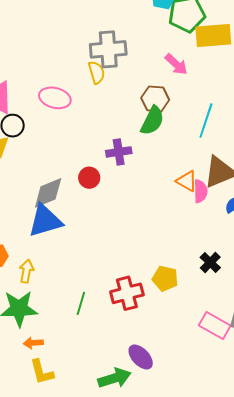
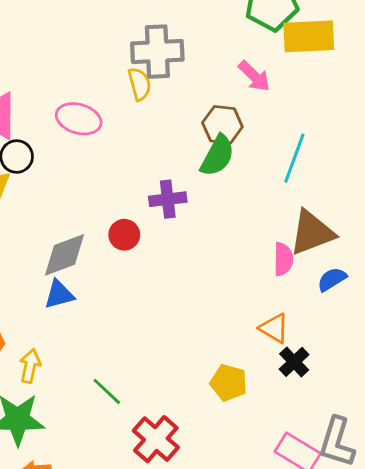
orange triangle: (187, 181) -> (274, 328), moved
blue triangle: (45, 221) -> (59, 295), size x0.6
red cross: (127, 293) -> (156, 439), moved, turned -36
green line: (81, 303) -> (107, 391), moved, turned -65

